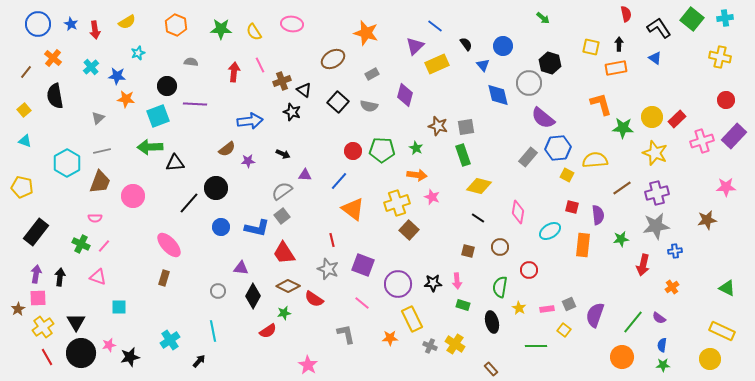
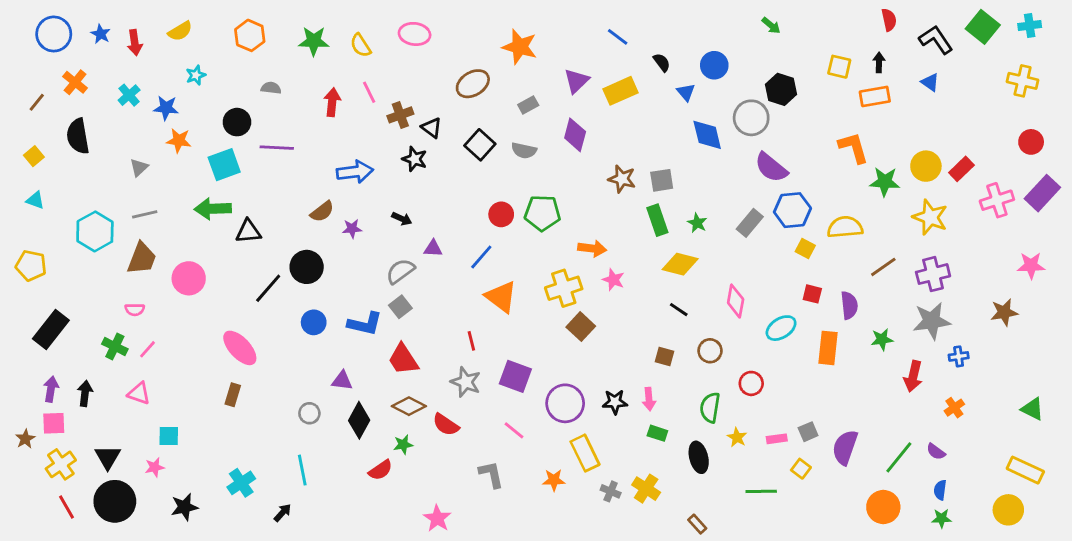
purple triangle: (415, 46) -> (576, 81), moved
green star: (416, 148) -> (697, 223), moved
pink star: (109, 345) -> (155, 467), moved

